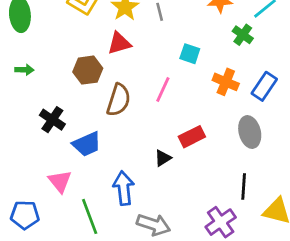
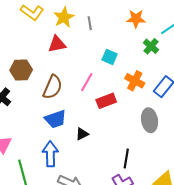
brown hexagon: (88, 70) -> (21, 70), moved
red rectangle: (192, 137) -> (106, 101), moved
blue trapezoid: (87, 144) -> (56, 119), moved
black line: (244, 186) -> (126, 159), moved

